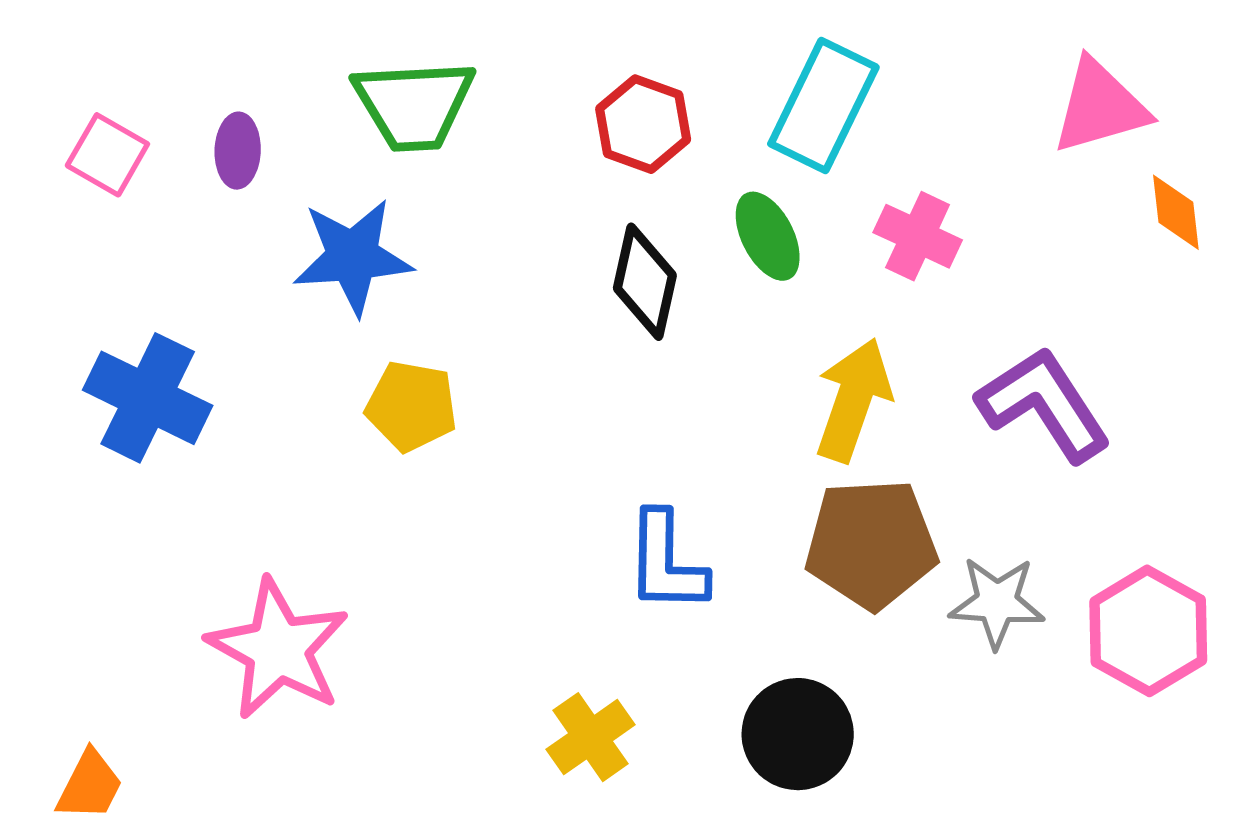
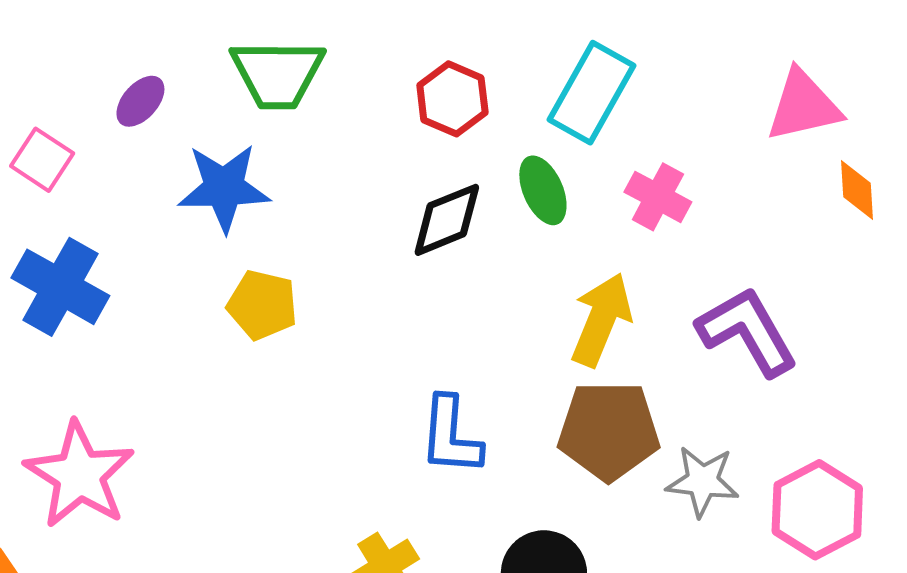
purple ellipse: (238, 151) -> (140, 101), turned 36
pink square: (107, 155) -> (42, 160), moved
black diamond: (645, 282) -> (447, 220), turned 52
pink star: (278, 649) -> (79, 475), moved

